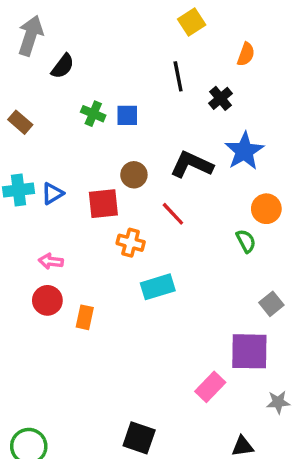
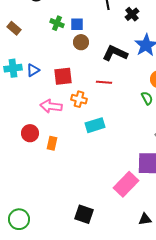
brown circle: (134, 175) -> (81, 42), moved
red line: (173, 214) -> (104, 82), turned -42
pink arrow: (51, 261) -> (51, 106), moved, size x1.5
pink rectangle: (210, 387) -> (126, 184), size x1.4

